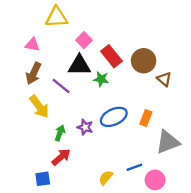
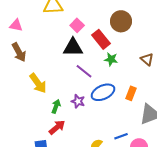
pink triangle: (32, 45) -> (16, 25), moved
brown circle: (144, 61) -> (121, 21), moved
brown arrow: (34, 73) -> (19, 52), moved, turned -54
green star: (101, 79) -> (111, 59), moved
purple line: (61, 86) -> (84, 71), moved

